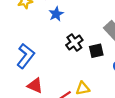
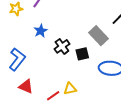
blue star: (56, 14) -> (41, 31), moved

